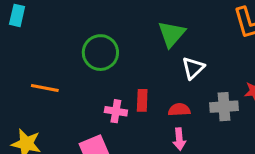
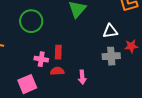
white triangle: (193, 68) -> (110, 31), moved, turned 35
red semicircle: (179, 110) -> (57, 71), moved

